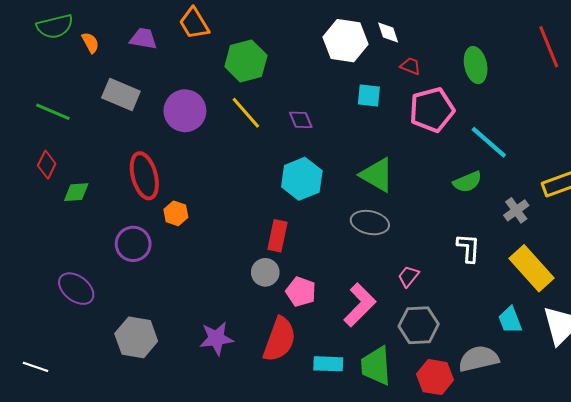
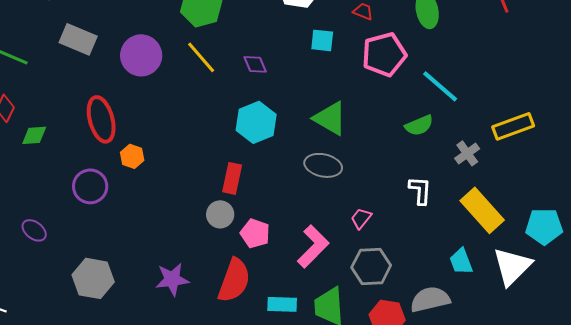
purple ellipse: (76, 289) -> (34, 230), size x0.7

